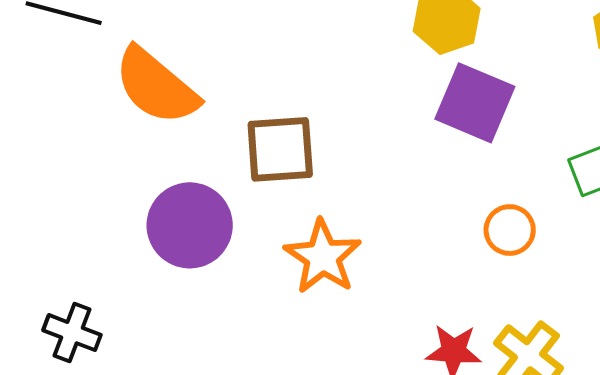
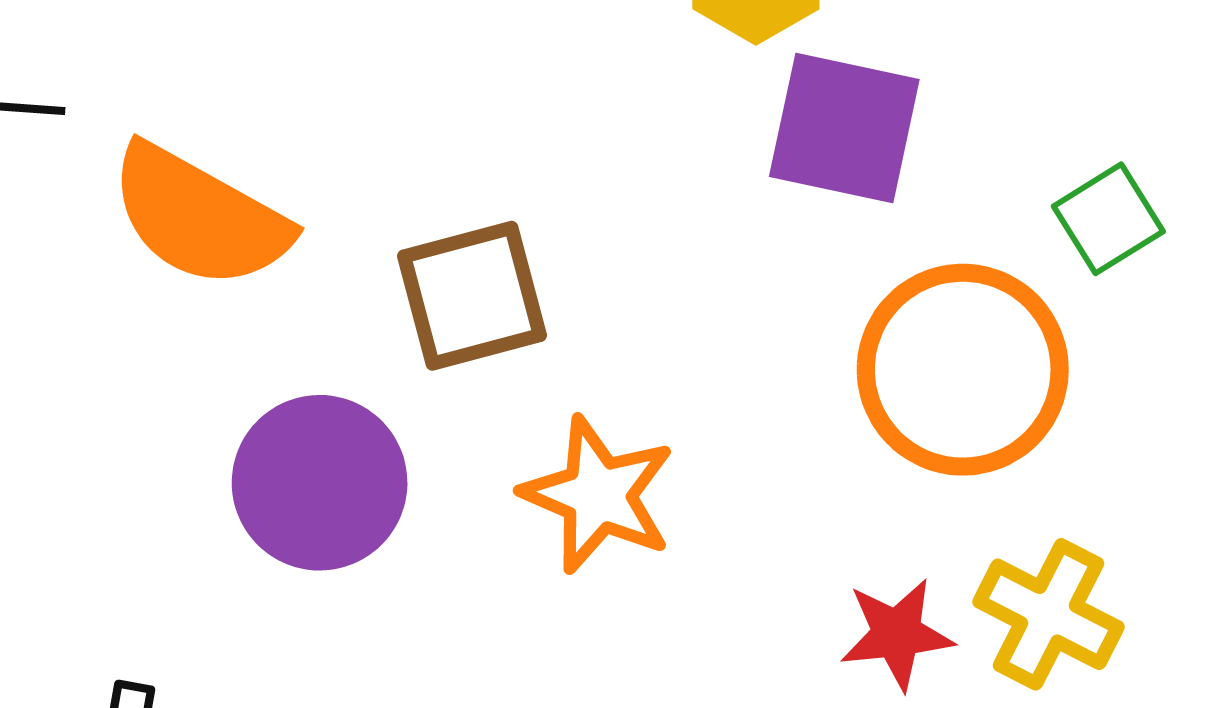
orange circle: (510, 230) -> (963, 370), size x2.0

